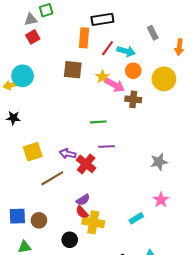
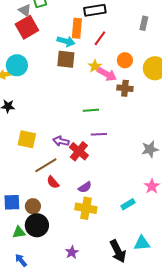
gray triangle: (31, 19) -> (25, 10), turned 48
gray rectangle: (153, 33) -> (144, 23), turned 40
red square: (33, 37) -> (27, 27), size x1.6
cyan arrow: (126, 51) -> (66, 41), moved
yellow square: (33, 152) -> (27, 139), turned 30
purple semicircle: (83, 200) -> (85, 187), moved
red semicircle: (82, 212) -> (53, 182), moved
black circle: (70, 240) -> (37, 225), moved, size x1.5

